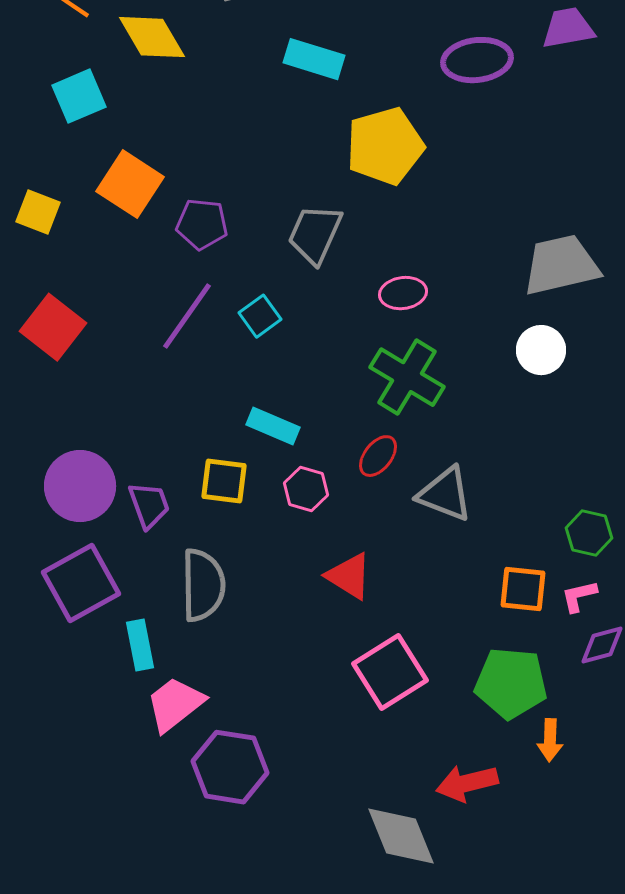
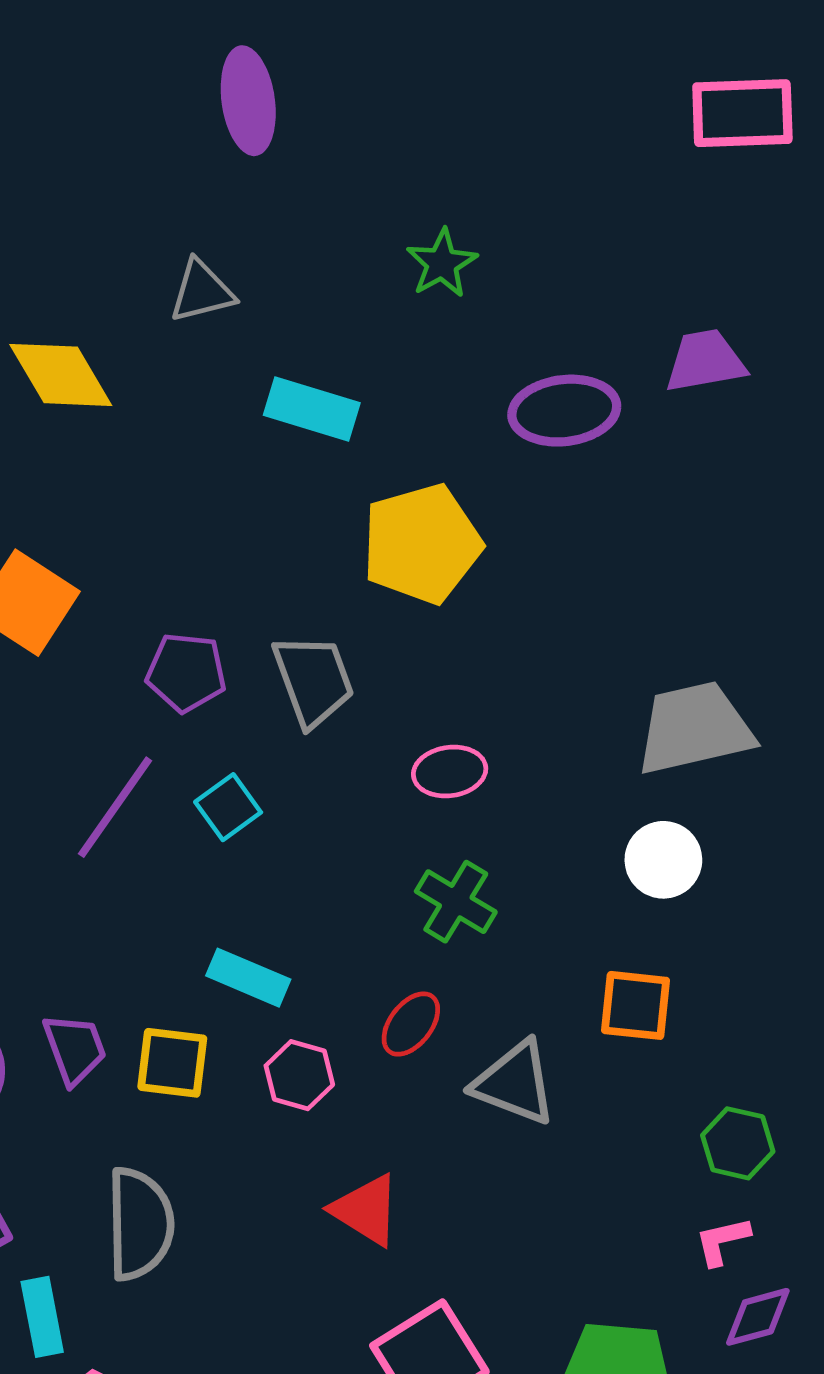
purple pentagon: (202, 224) -> (186, 672), moved
gray trapezoid: (315, 234) -> (313, 680), turned 136
green cross: (407, 377) -> (456, 902), size x0.7
purple trapezoid: (149, 505) -> (75, 1049), moved
orange square: (523, 589) -> (636, 1005), moved

